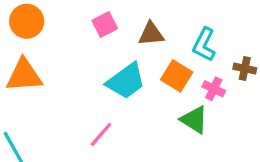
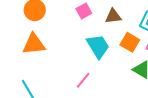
cyan trapezoid: (126, 81) -> (98, 46), turned -84

